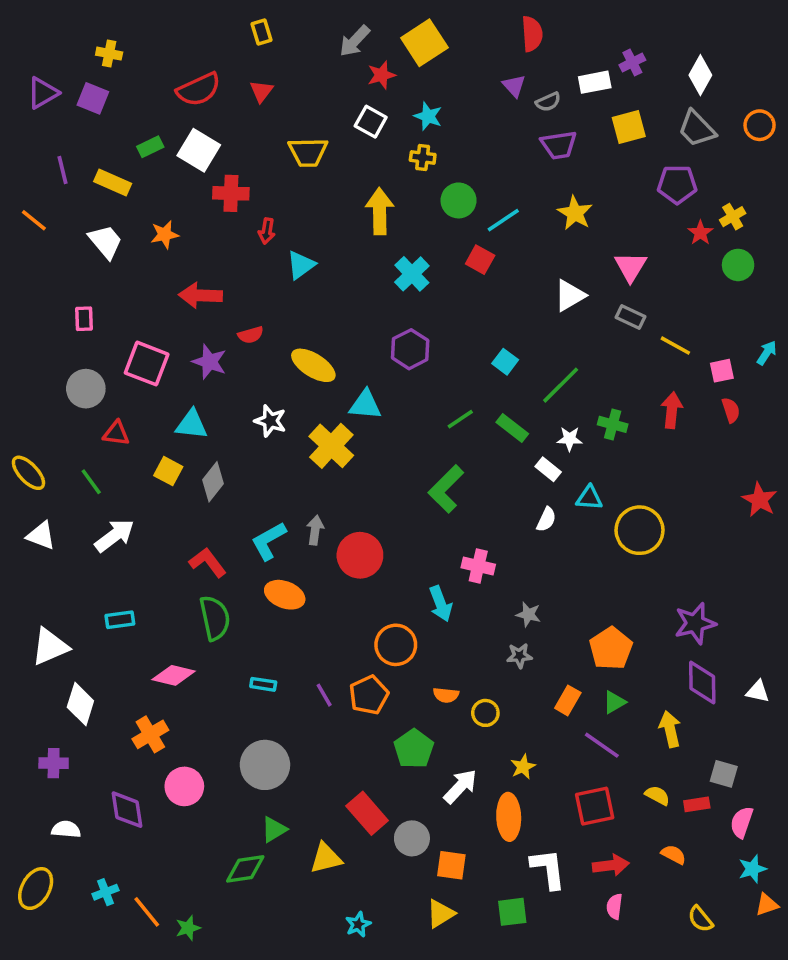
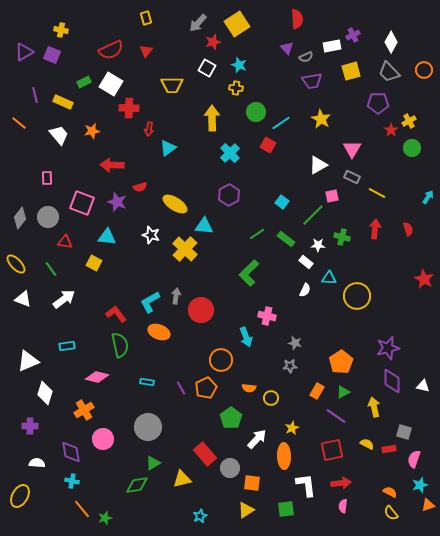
pink square: (722, 371) -> (332, 196), moved
gray diamond: (213, 482) -> (20, 218), moved
orange semicircle: (674, 855) -> (390, 492), moved
cyan cross: (106, 892) -> (72, 481), moved, turned 32

